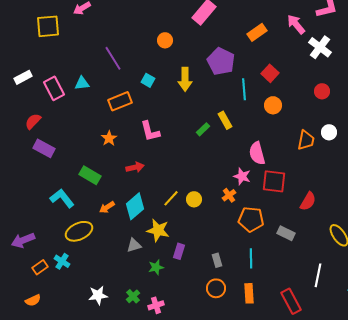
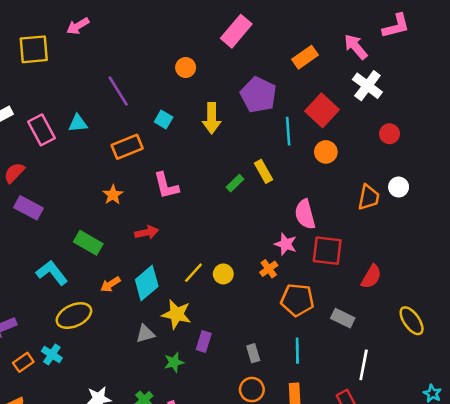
white cross: (320, 47) -> (367, 86), moved
red square: (270, 73) -> (322, 110), size x1.4
white line: (318, 275) -> (364, 365), moved

